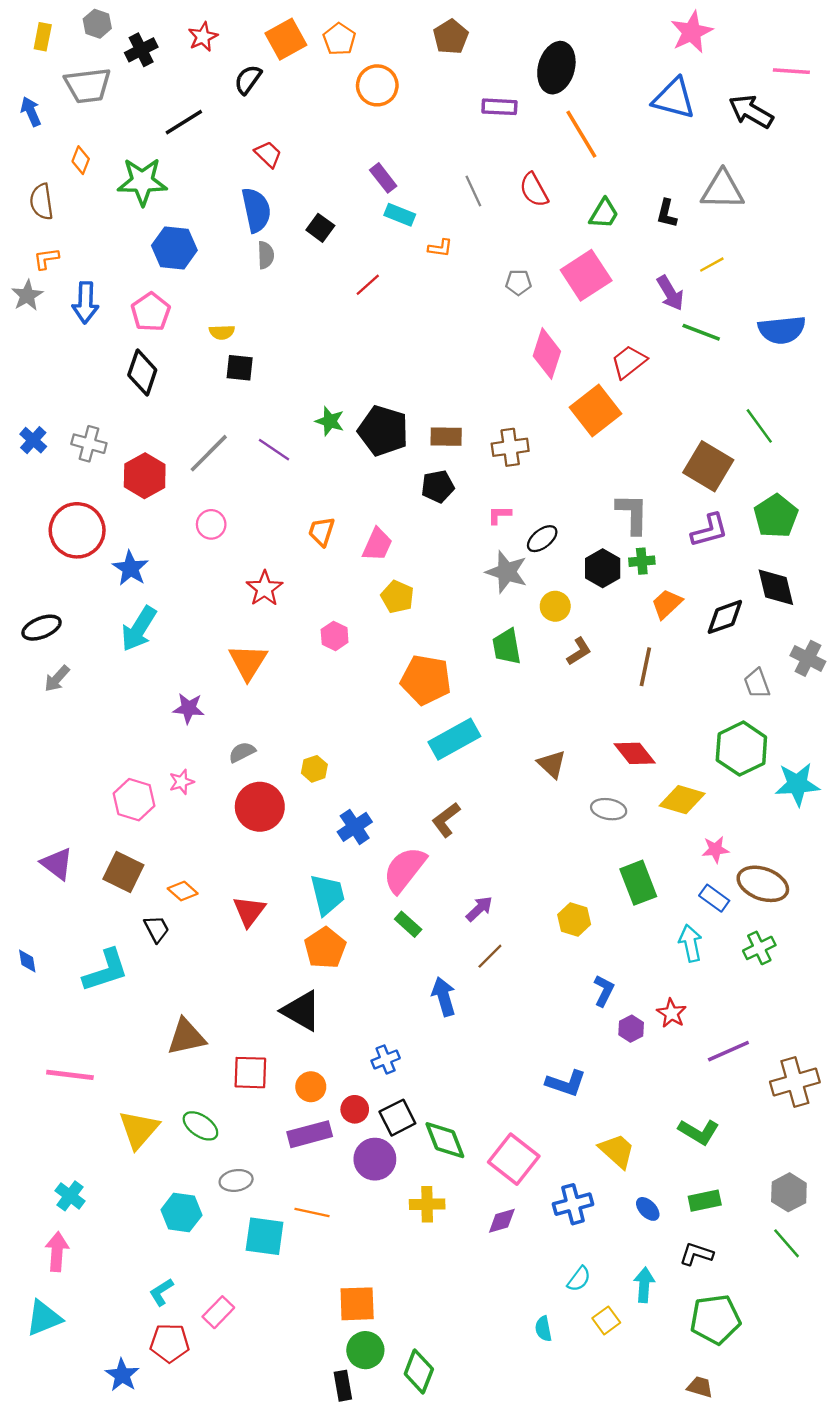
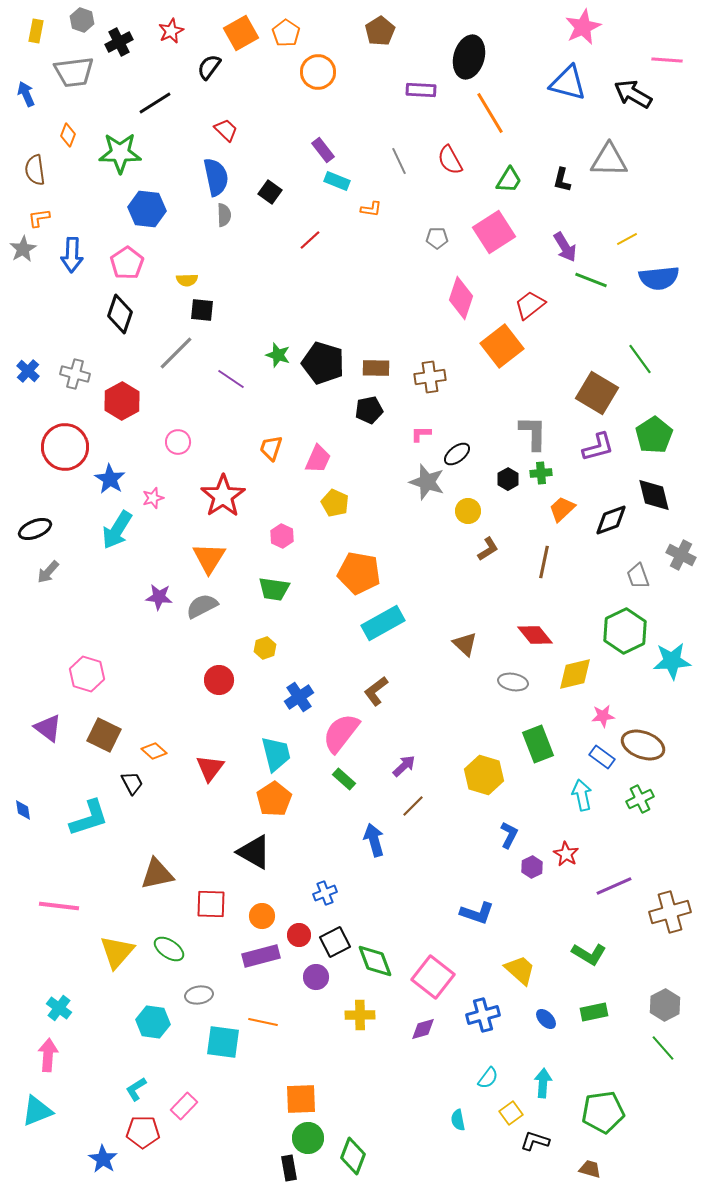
yellow line: (712, 265) -> (627, 239), moved
gray line: (209, 453) -> (176, 353), moved
black hexagon: (603, 568) -> (508, 479), size x0.7
red star: (265, 588) -> (223, 496), size x1.4
green trapezoid: (507, 647) -> (274, 589), moved, turned -72
gray semicircle: (242, 752) -> (202, 606), moved, size x1.4
pink star: (181, 782) -> (153, 498), moved
pink hexagon: (134, 800) -> (87, 674), moved
yellow diamond: (682, 800) -> (575, 674), turned -30
red circle: (260, 807) -> (219, 680), size x0.7
yellow hexagon: (574, 919) -> (484, 775), size x1.4
purple circle: (375, 1159) -> (316, 977), size x0.7
black L-shape: (696, 1254) -> (535, 1141), moved

